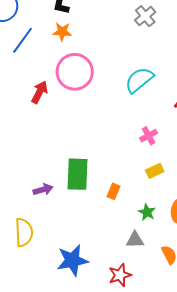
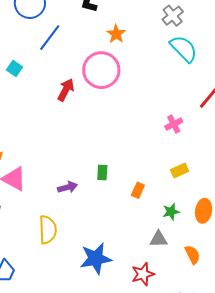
orange star: (62, 32) -> (116, 34), moved, turned 30
cyan semicircle: (139, 80) -> (184, 49), moved, turned 84
pink cross: (149, 136) -> (174, 124), moved
green rectangle: (77, 174) -> (102, 172), size x0.5
green star: (147, 212) -> (171, 212), turned 30

